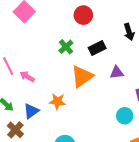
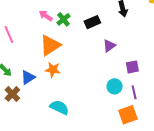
purple triangle: (117, 72) -> (109, 46), turned -32
pink arrow: (27, 76) -> (46, 16), moved
orange triangle: (82, 76) -> (50, 45), moved

